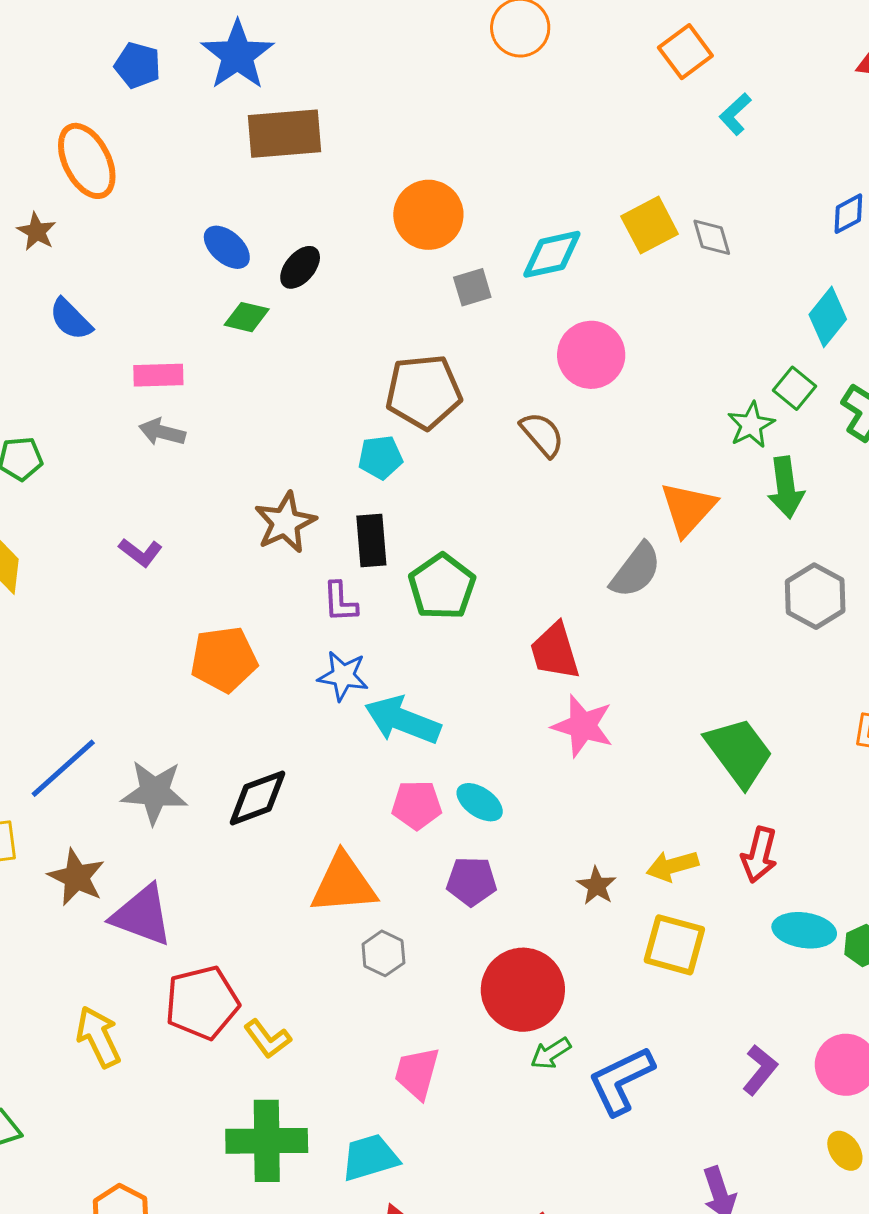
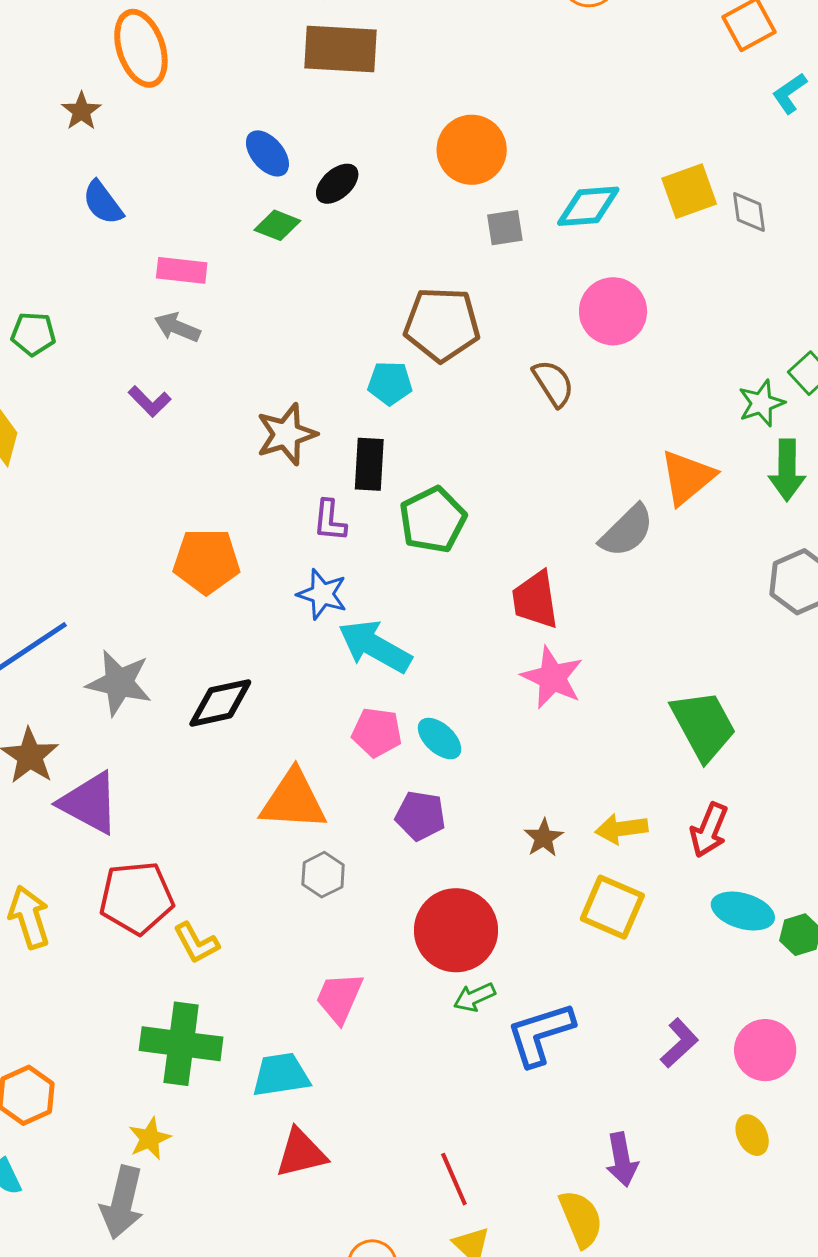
purple L-shape: (141, 552) -> (150, 401), moved

